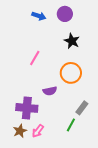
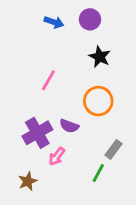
purple semicircle: (50, 91) -> (69, 126), turned 32
purple cross: (27, 108) -> (37, 133), moved, turned -35
pink arrow: (38, 131) -> (57, 156), moved

